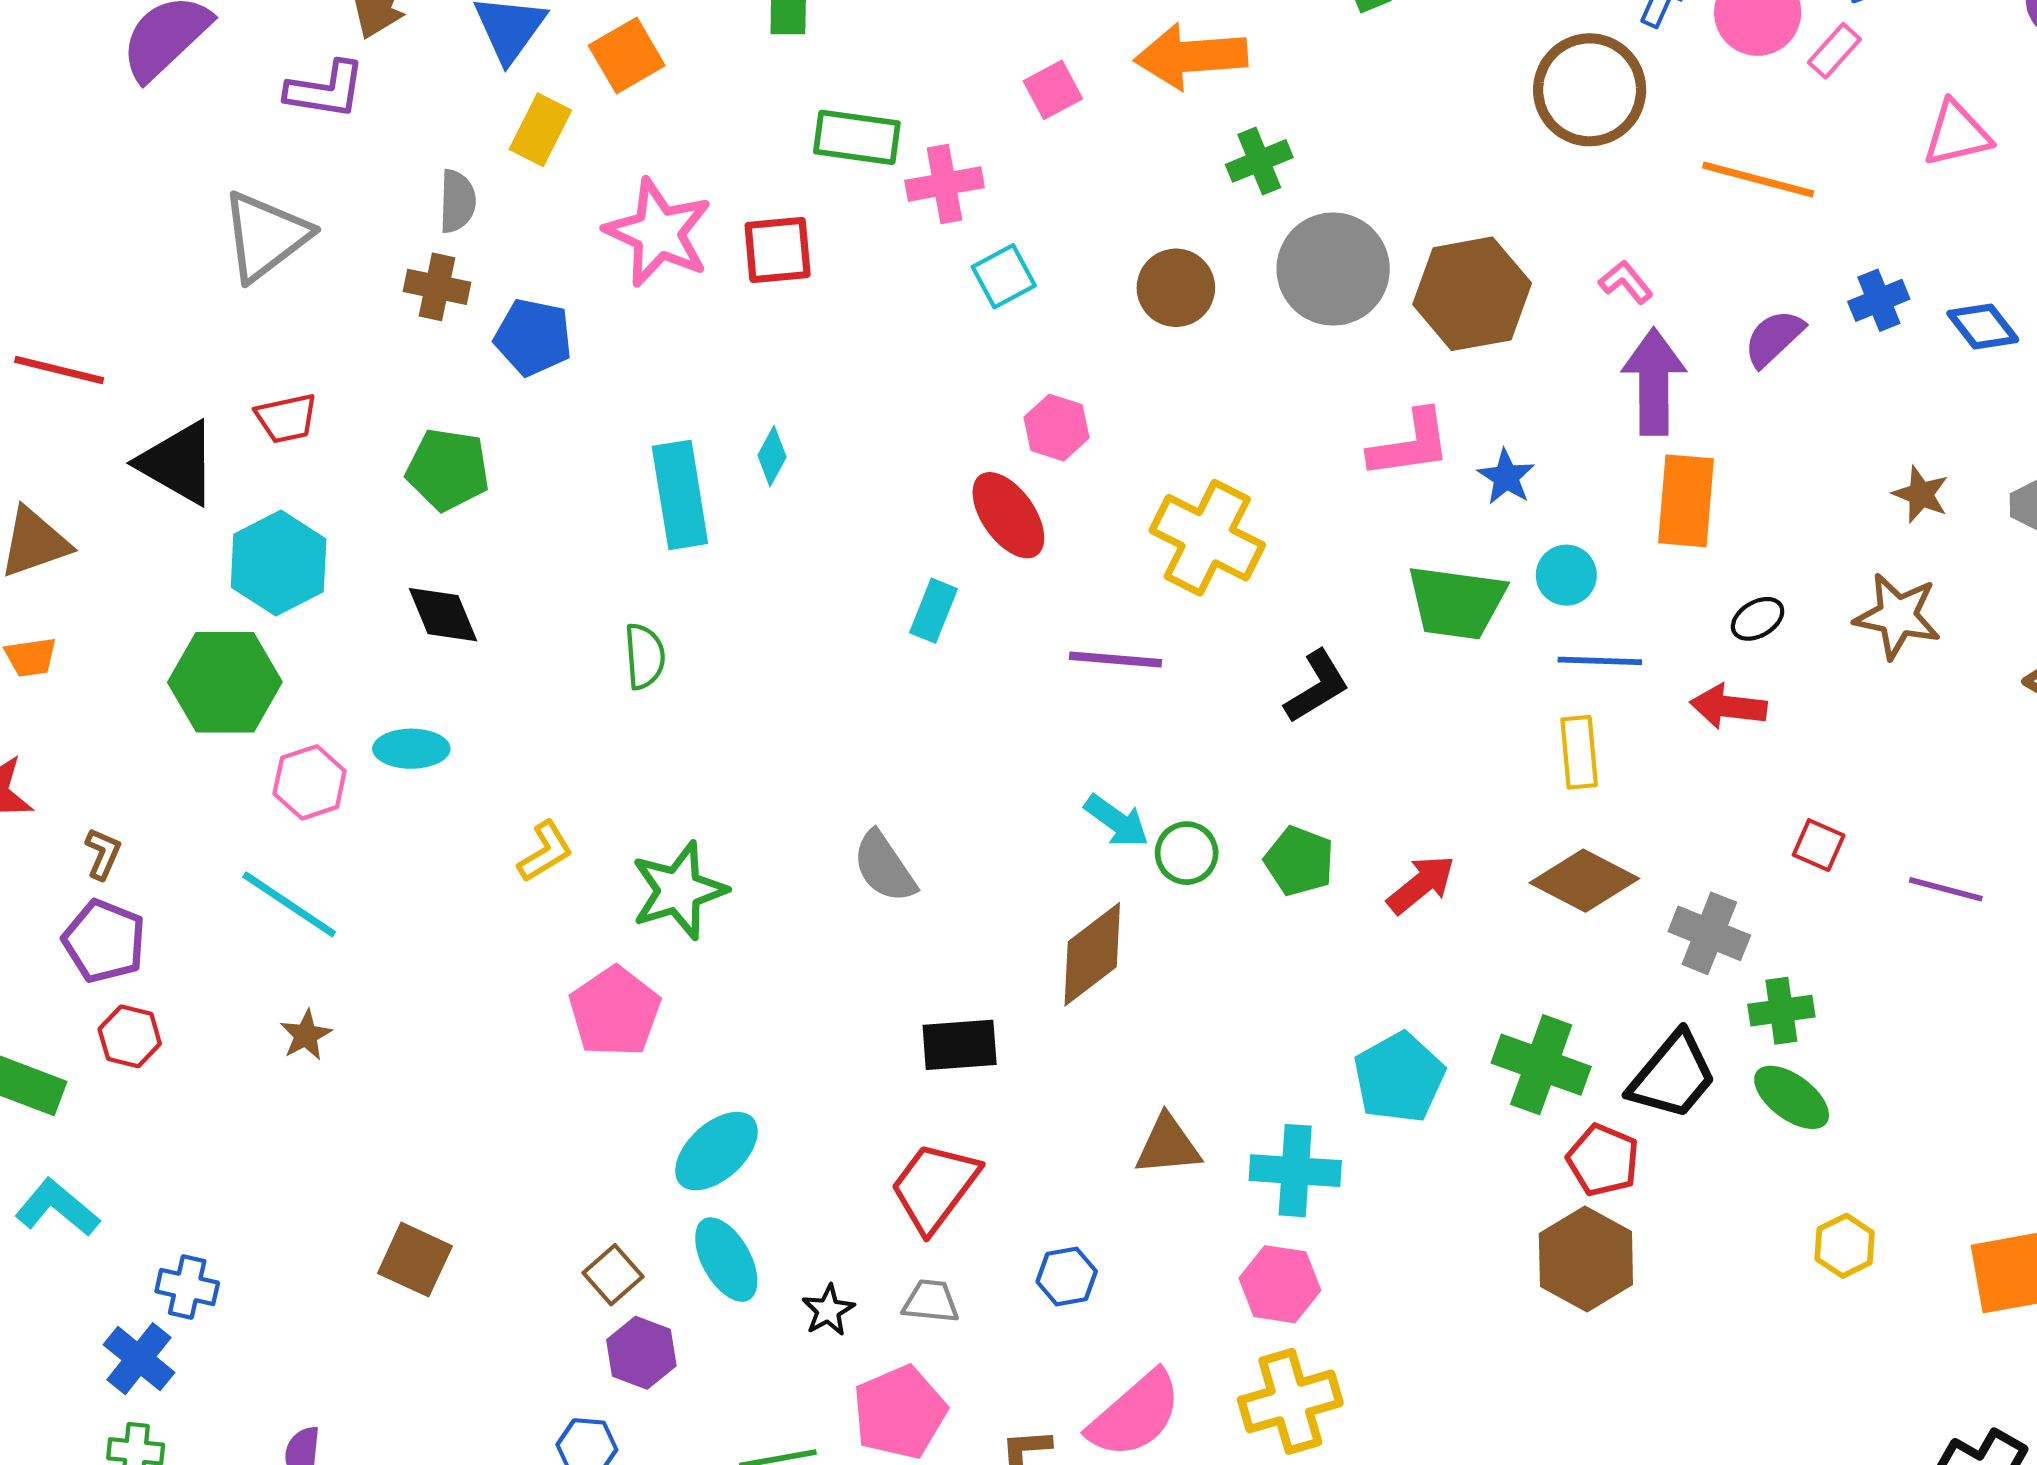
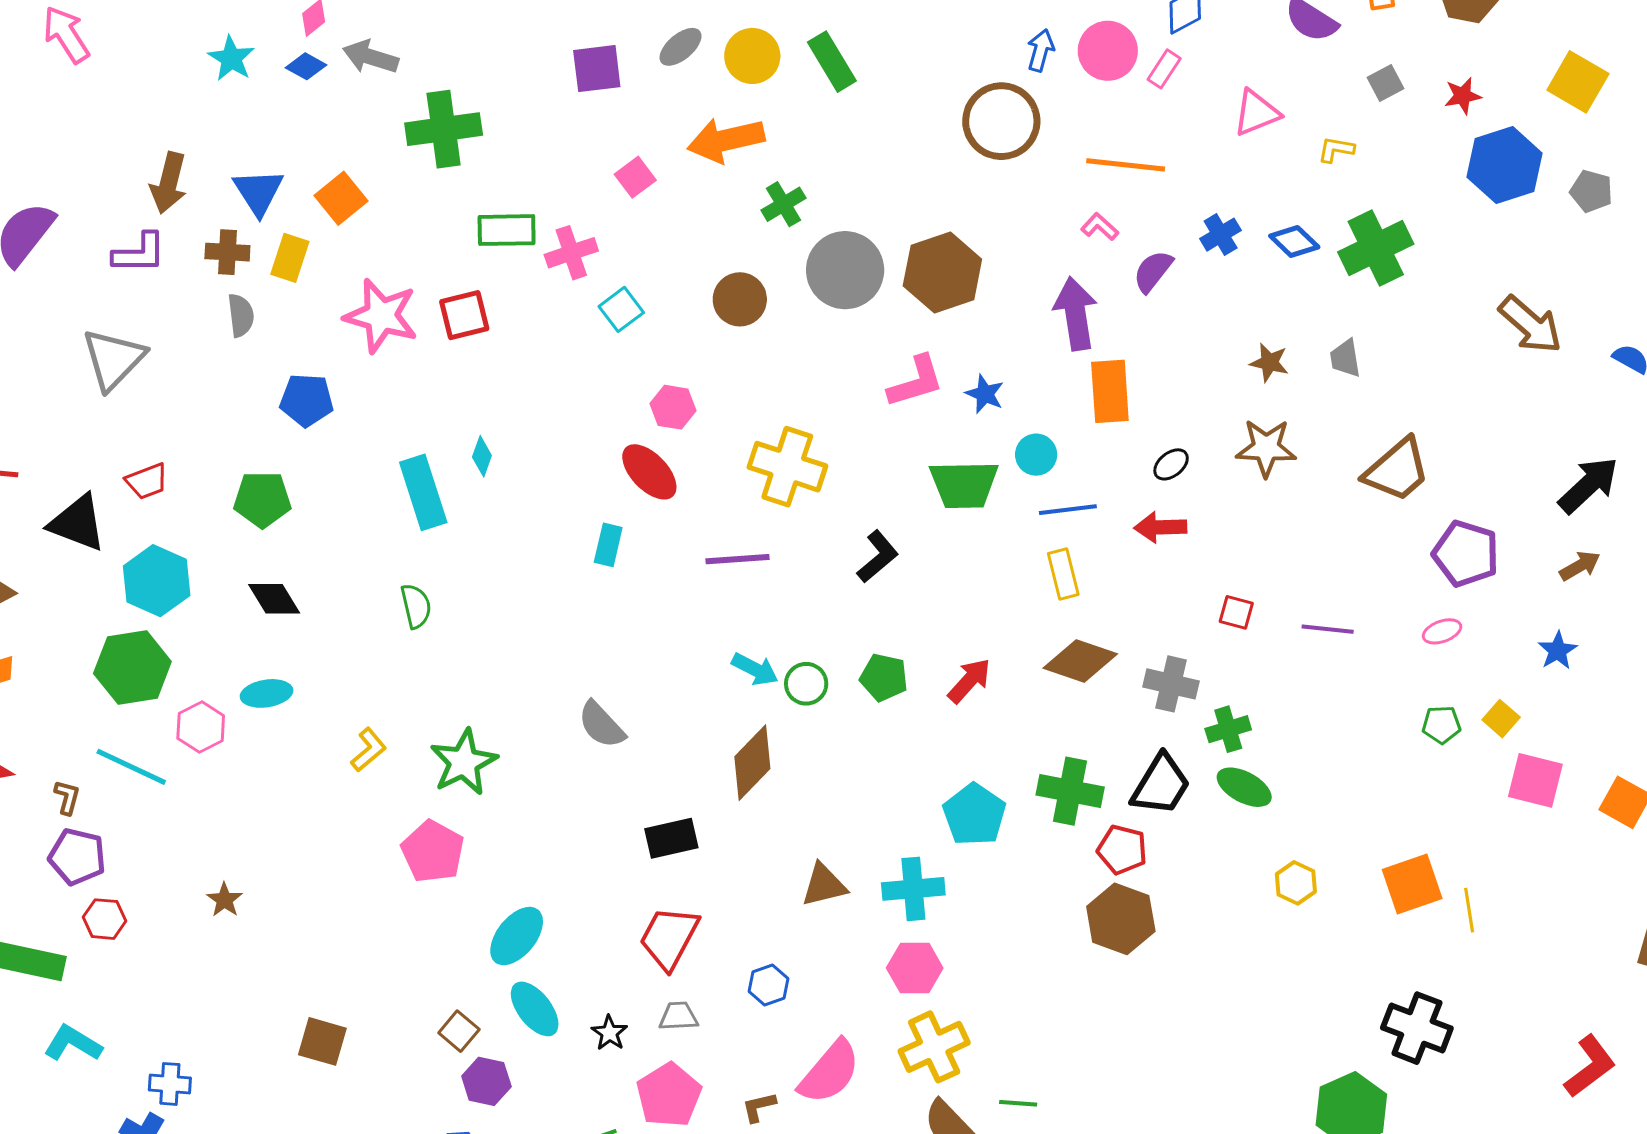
pink L-shape: (1626, 282) -> (1100, 227), moved
brown cross: (437, 287) -> (227, 252), moved
cyan line: (289, 904) -> (131, 767), moved

